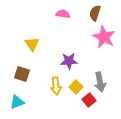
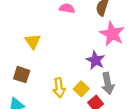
purple star: (69, 61) -> (96, 60), moved, turned 30

